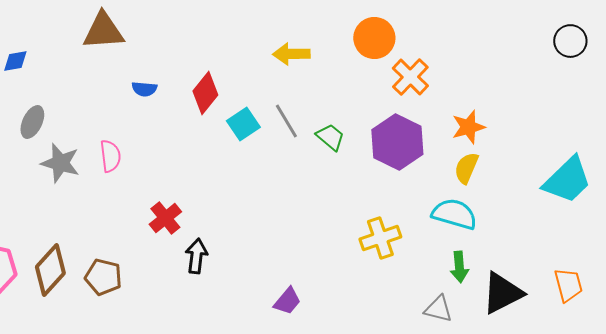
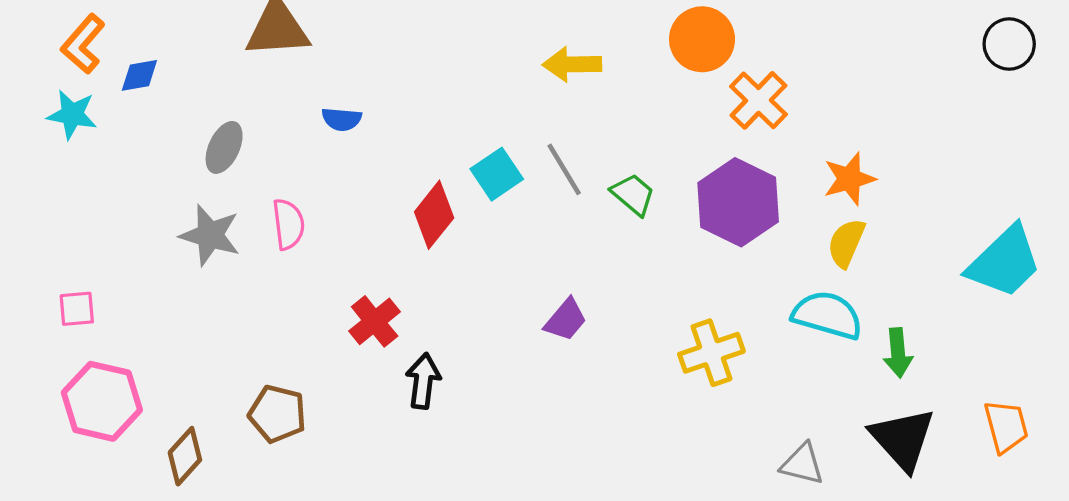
red diamond: (205, 93) -> (434, 215), moved
gray ellipse: (32, 122) -> (224, 147), moved
green arrow: (459, 267) -> (898, 353), moved
brown diamond: (50, 270) -> (185, 456), moved, size x0.7
black triangle: (502, 293) -> (903, 439), turned -45
purple trapezoid: (287, 301) -> (566, 320), moved

